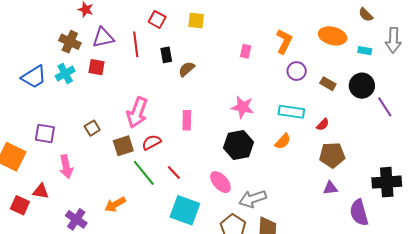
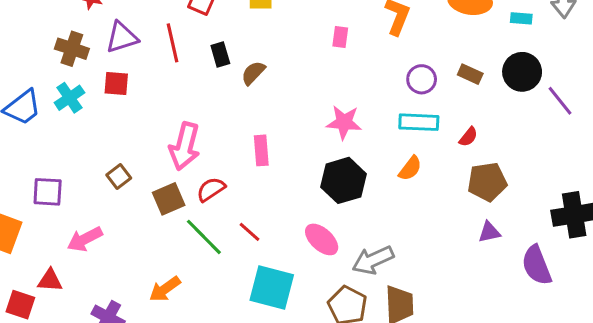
purple circle: (297, 71) -> (422, 79), moved
pink arrow: (66, 167) -> (85, 239), turned 80

